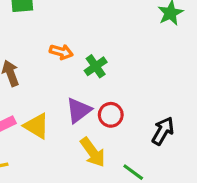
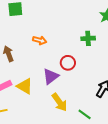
green cross: (96, 66) -> (88, 38), moved, turned 32
red circle: (111, 115) -> (68, 63), moved

